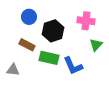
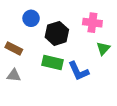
brown rectangle: (27, 45) -> (14, 48), moved

